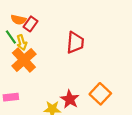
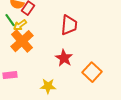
yellow arrow: (22, 43) -> (20, 25), turned 72
red star: (70, 99) -> (64, 58), moved

